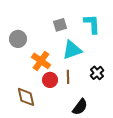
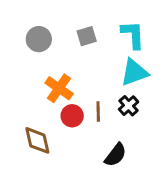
gray circle: (18, 39) -> (39, 39), moved
cyan triangle: (72, 50) -> (134, 72), moved
black cross: (97, 73) -> (129, 106), moved

